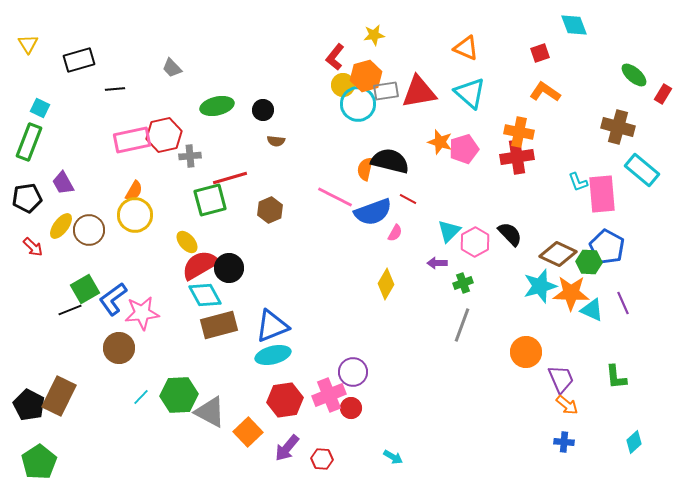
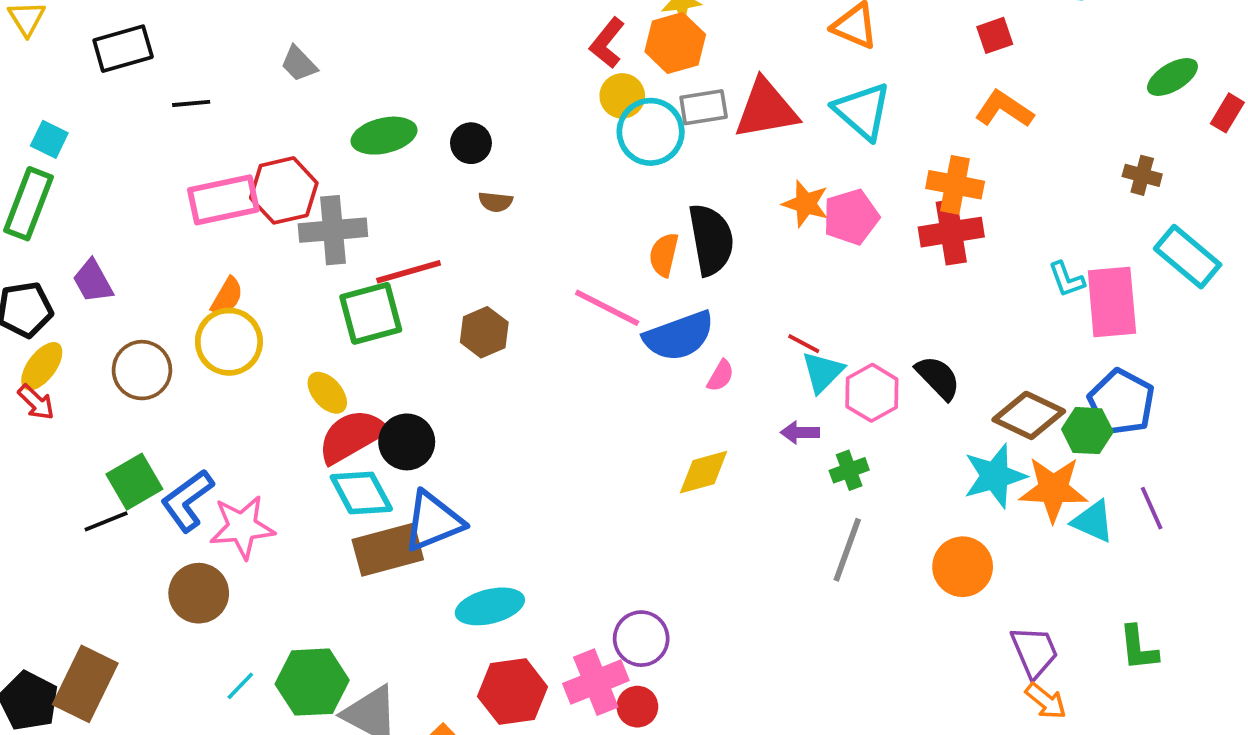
green ellipse: (634, 75) -> (1172, 77), turned -72
orange hexagon: (366, 76) -> (675, 43), moved
brown cross: (618, 127) -> (1142, 175), size x0.6
gray cross: (190, 156) -> (333, 230), size x1.6
black semicircle: (390, 161) -> (711, 240), turned 66
red line: (408, 199) -> (804, 344), moved
yellow ellipse: (61, 226) -> (42, 366), moved
yellow diamond: (386, 284) -> (704, 472), turned 44
blue triangle: (272, 326) -> (433, 521), moved
orange circle: (526, 352) -> (963, 567), moved

